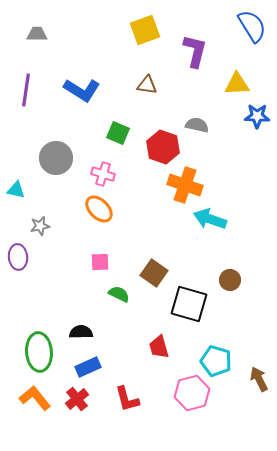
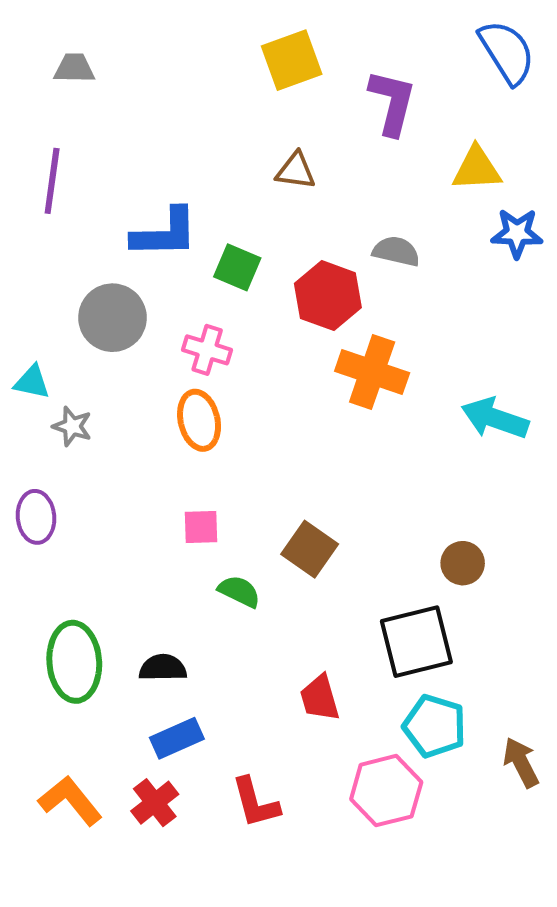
blue L-shape: (82, 90) -> (165, 233), moved, turned -33
orange ellipse: (99, 209) -> (199, 420), turned 32
cyan arrow: (210, 219) -> (495, 418), moved
gray star: (40, 226) -> (72, 426), moved, turned 30
black square: (189, 304) -> (416, 642), moved, turned -30
green ellipse: (39, 352) -> (74, 662), moved

